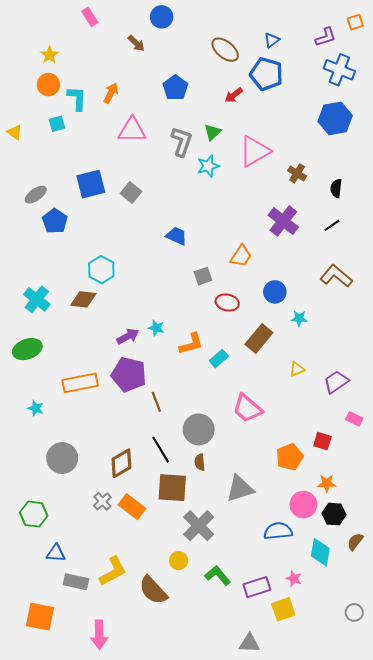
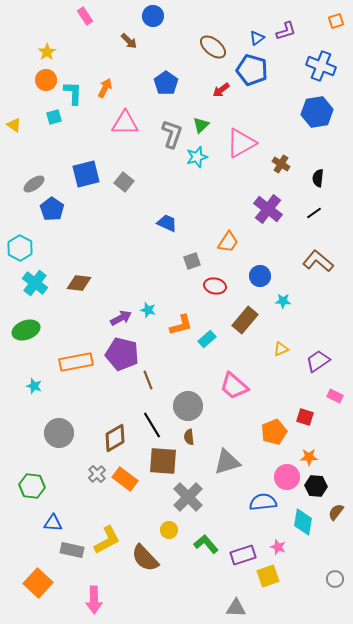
purple L-shape: (326, 37) -> (286, 31), moved
cyan hexagon: (101, 270) -> (20, 248), moved
orange square: (40, 617) -> (38, 583), turned 32

